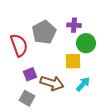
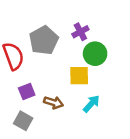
purple cross: (74, 25) -> (80, 32), turned -32
brown arrow: (52, 83) -> (54, 102), size x0.7

